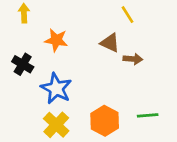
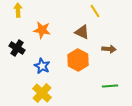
brown arrow: (133, 59) -> (109, 49), moved
blue star: (56, 88) -> (42, 66), size x0.7
orange hexagon: (105, 121) -> (78, 60), moved

